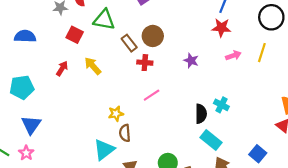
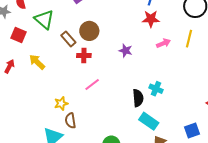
green triangle: (104, 20) -> (44, 19), turned 35
blue square: (258, 154) -> (192, 130), turned 35

